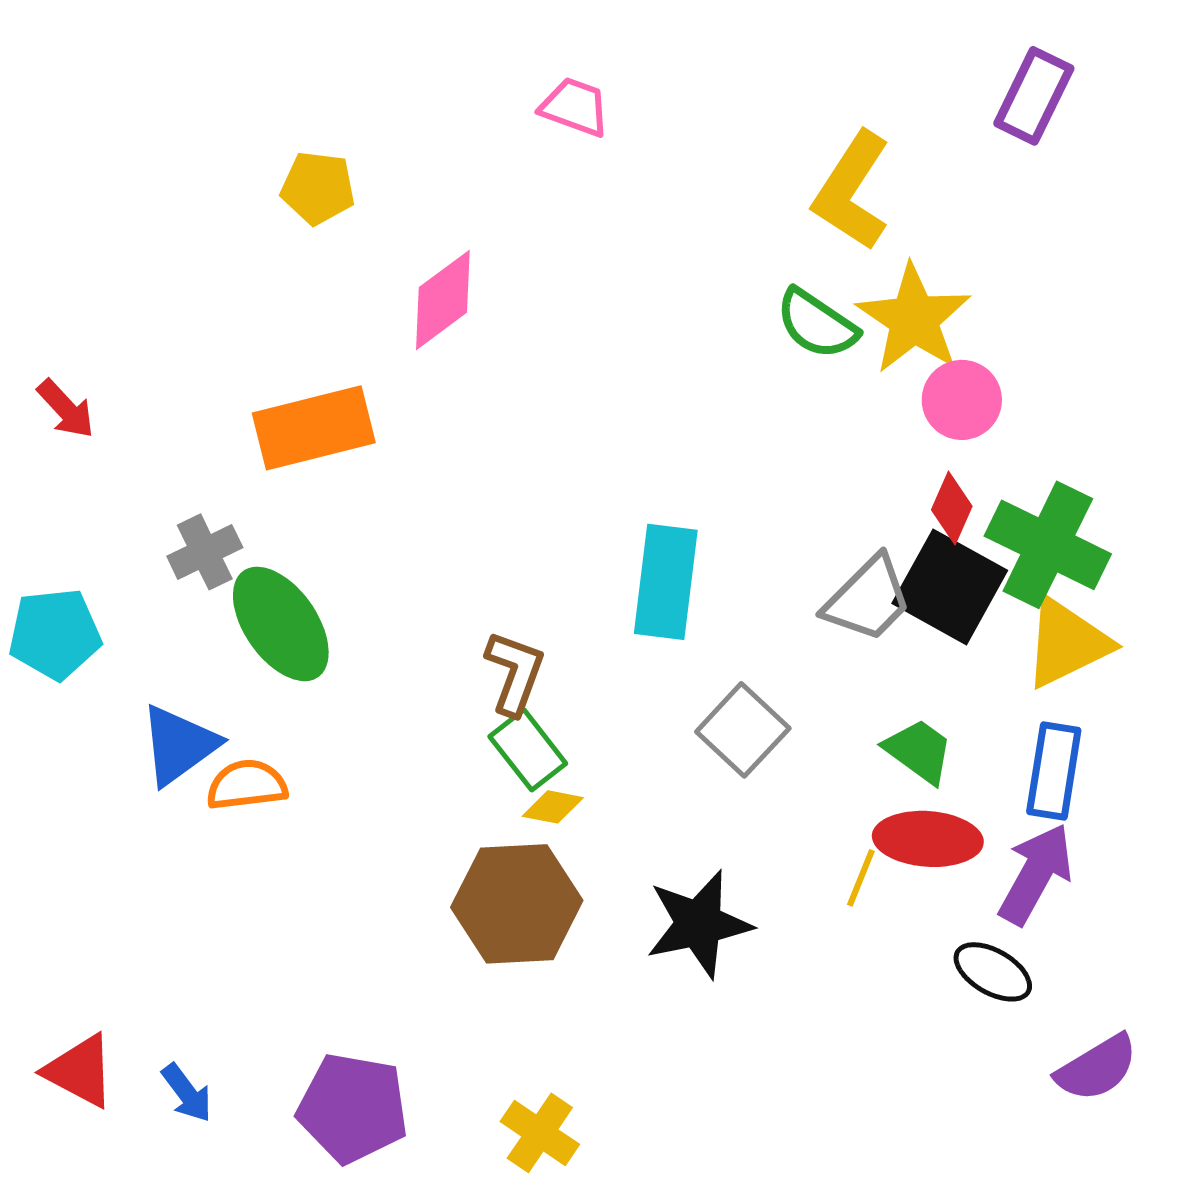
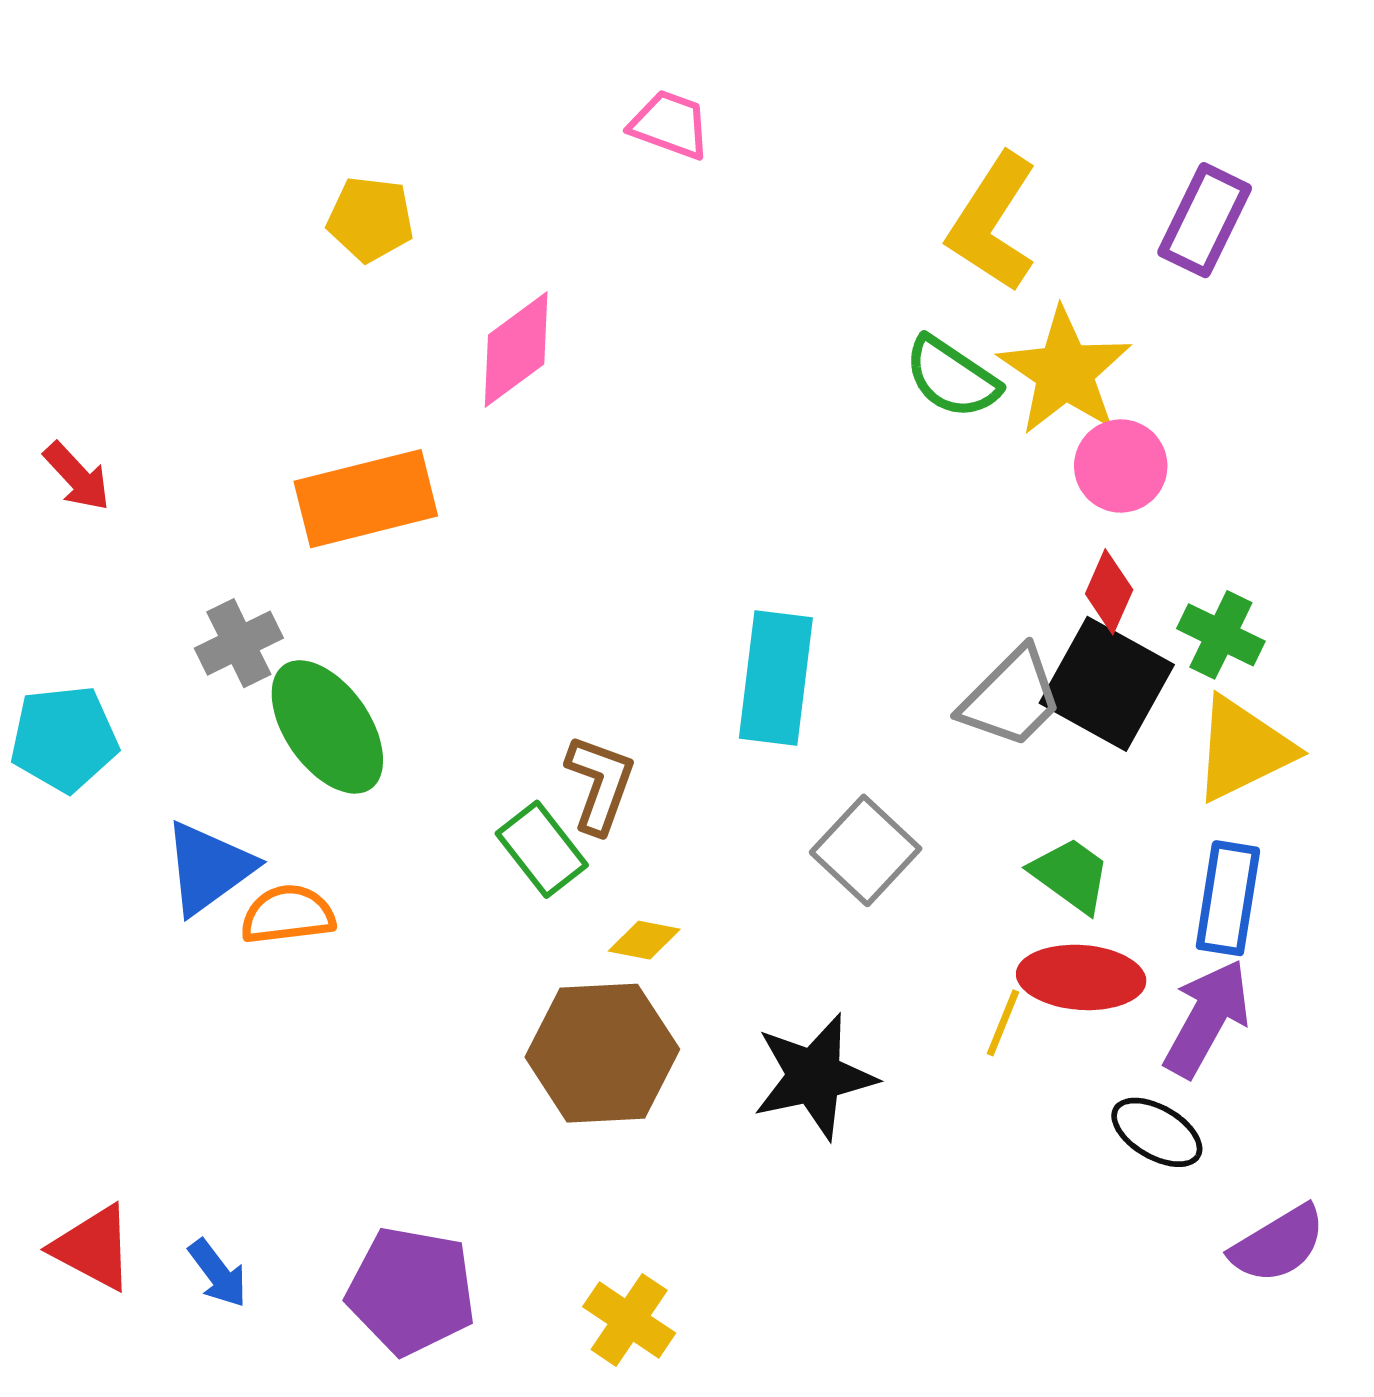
purple rectangle: (1034, 96) -> (1205, 220), moved
green cross: (1048, 545) -> (1221, 635), size x0.6
green rectangle: (528, 750) -> (542, 849), moved

